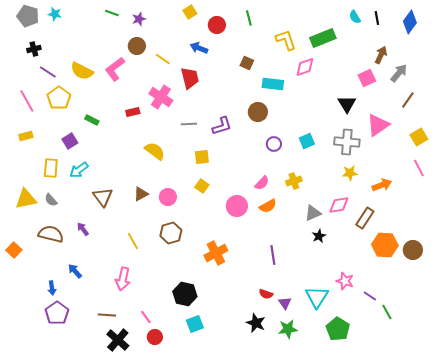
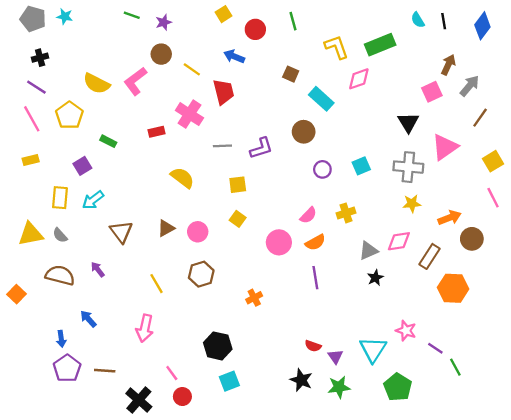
purple line: (48, 72) -> (36, 87), moved
cyan rectangle: (273, 84) -> (321, 99), turned 35
brown circle: (413, 250) -> (472, 239), moved
orange cross: (216, 253) -> (254, 298), size x0.6
purple line: (273, 255) -> (315, 278), moved
brown line: (107, 315) -> (105, 371), moved

